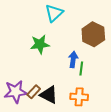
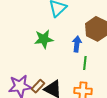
blue arrow: (73, 59) -> (77, 44), moved

